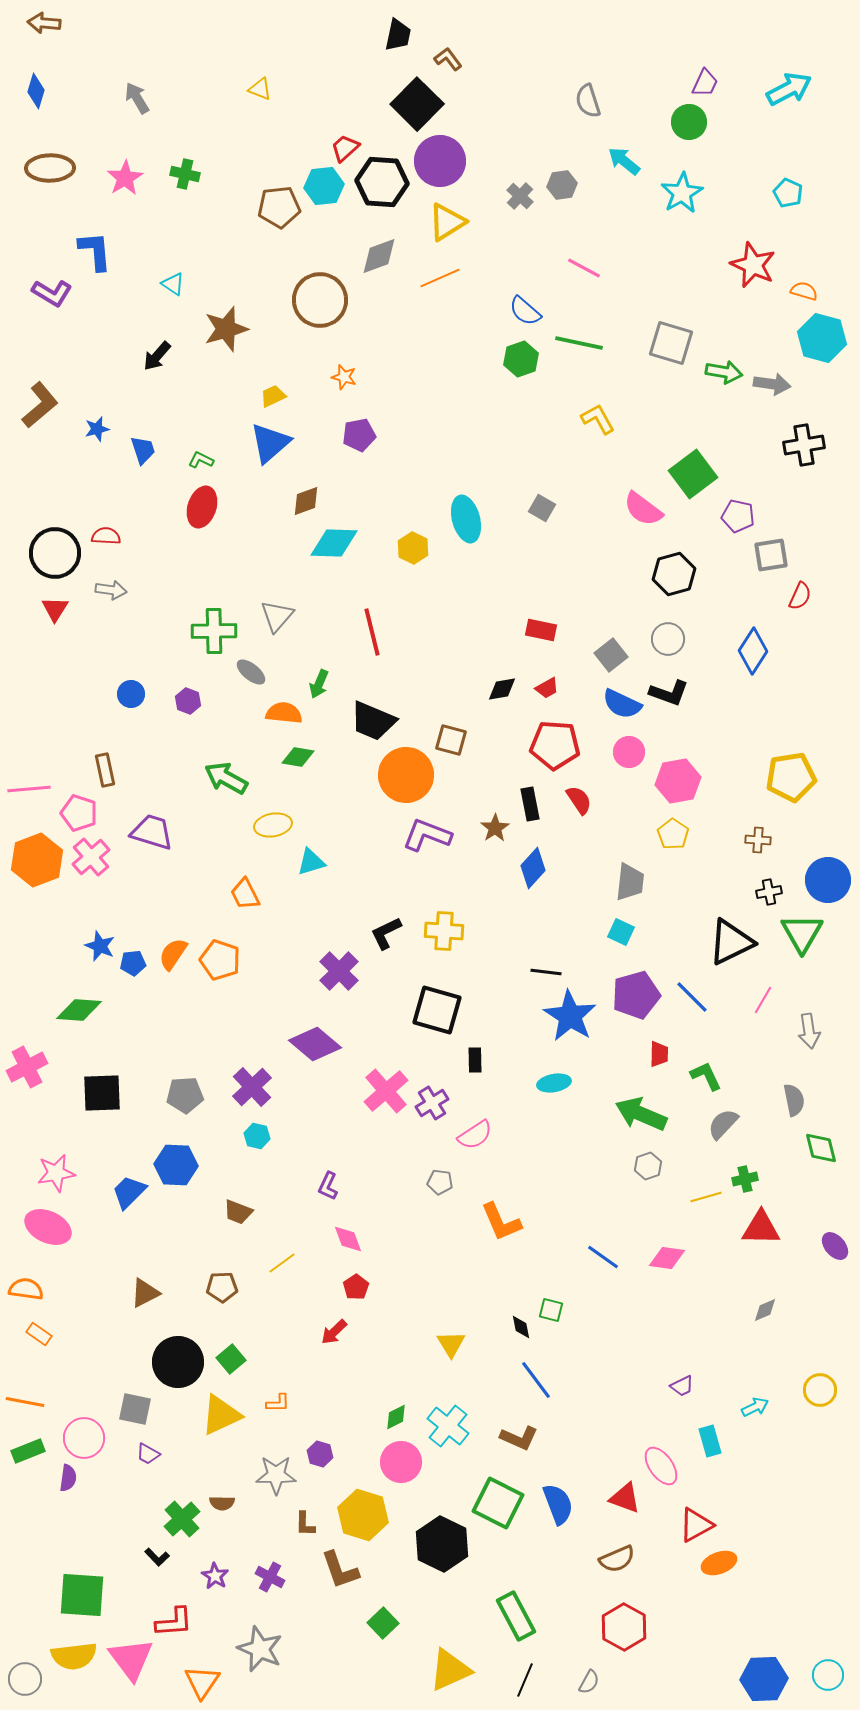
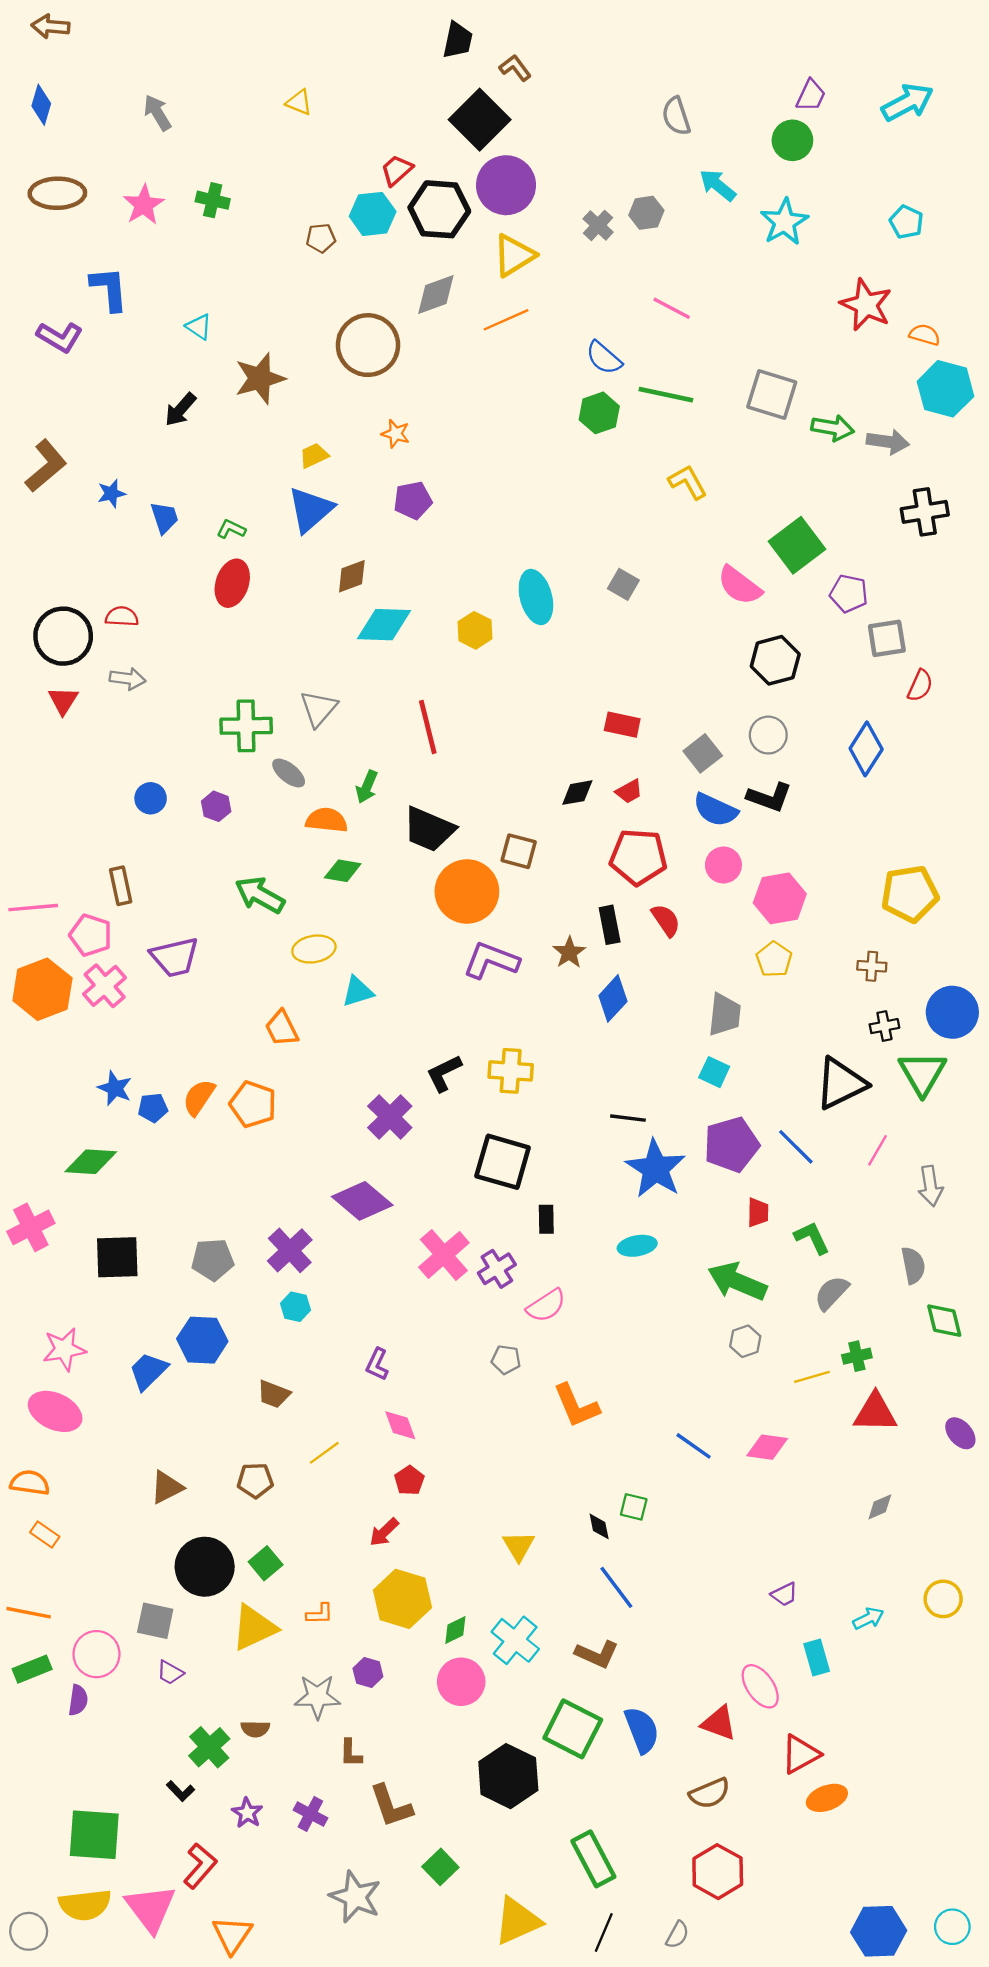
brown pentagon: (279, 207) -> (321, 238), size x0.6
purple trapezoid: (152, 832) -> (175, 957), turned 150
yellow hexagon: (363, 1515) -> (402, 1599), moved
red L-shape: (174, 1622) -> (200, 1866), turned -45
gray star: (260, 1649) -> (355, 1897), moved

